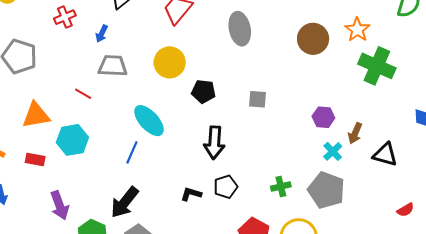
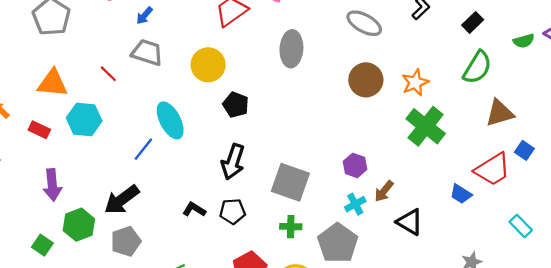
gray square: (257, 99) -> (290, 182), moved, size x1.8

